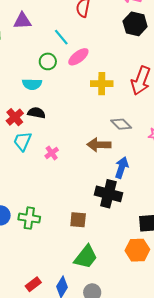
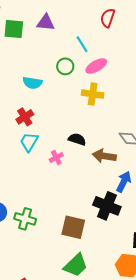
cyan semicircle: (32, 84) -> (32, 83), moved
yellow cross: (102, 84) -> (93, 94), moved
black semicircle: (36, 113) -> (77, 139), moved
brown square: (78, 220) -> (73, 227), size x1.4

